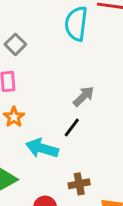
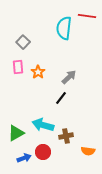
orange star: (14, 117) -> (38, 72), moved
cyan arrow: (42, 148) -> (43, 125), moved

